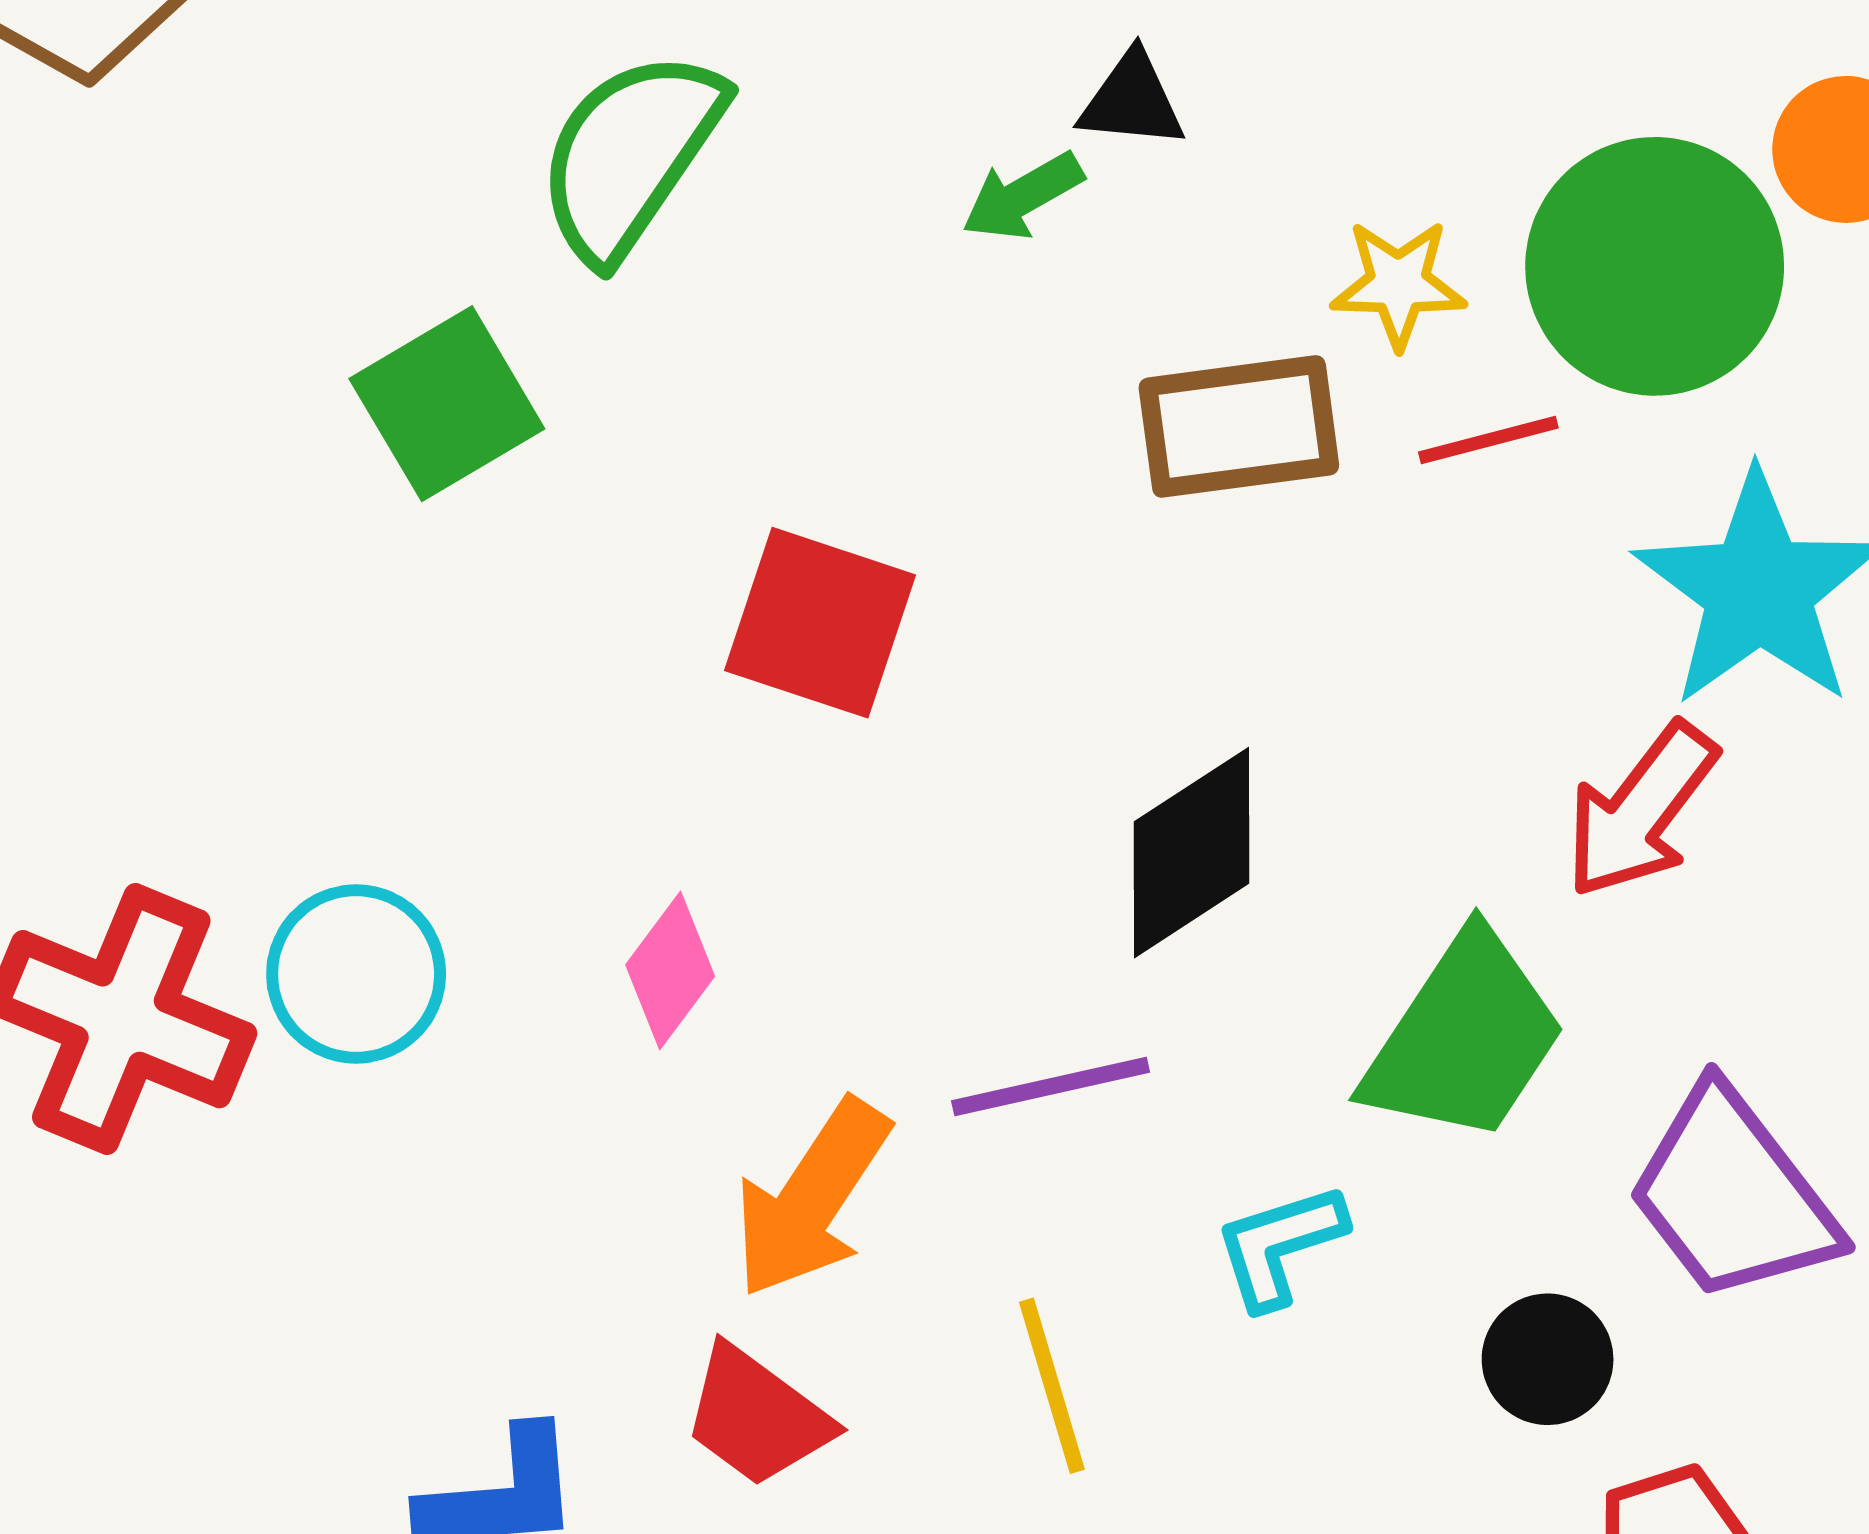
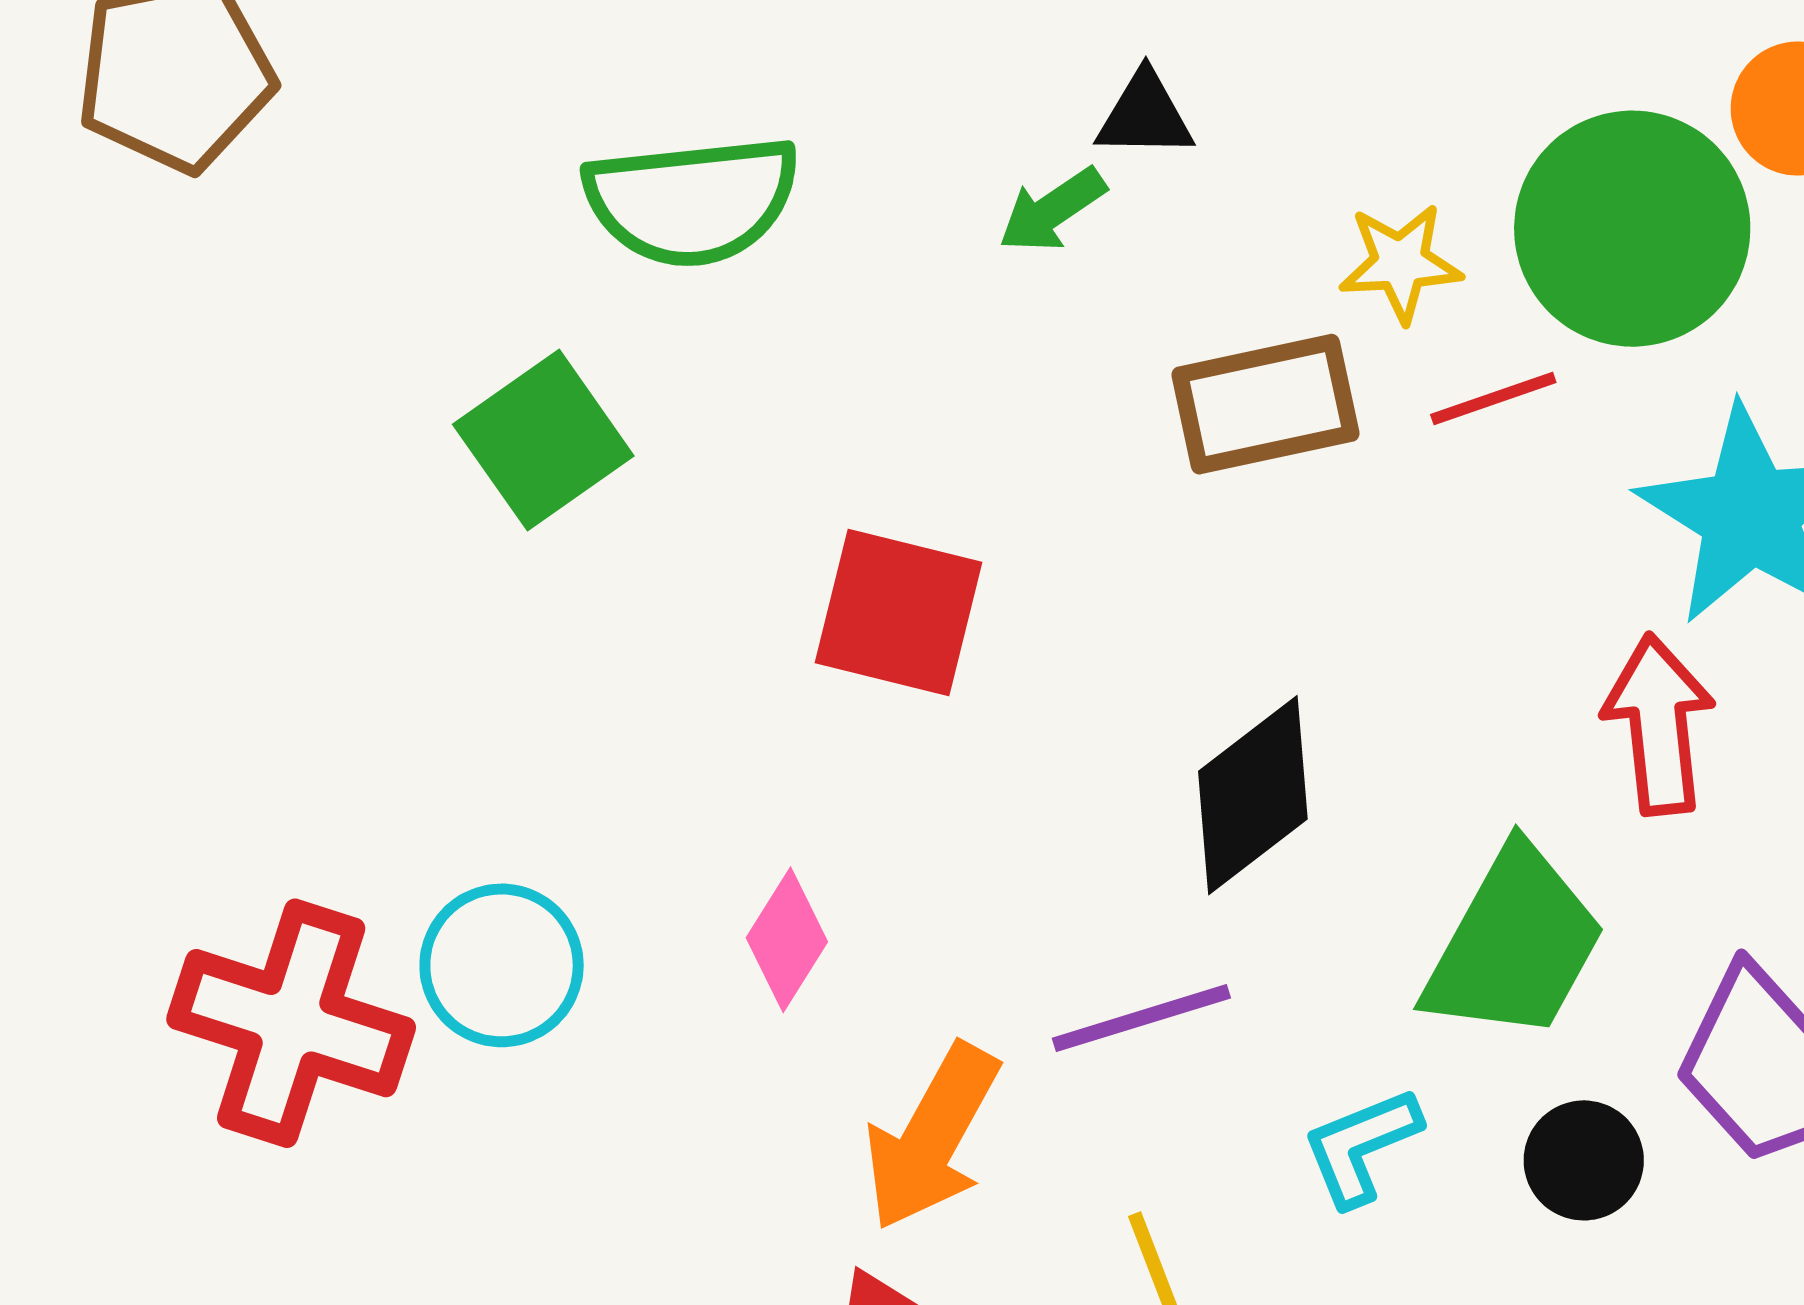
green semicircle: (630, 155) -> (692, 201), turned -126
red arrow: (1641, 810) -> (1659, 725), turned 141
black circle: (1548, 1359) -> (1584, 1160), moved

